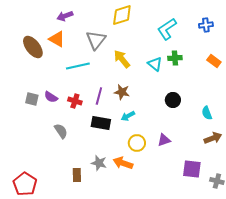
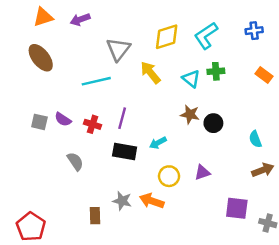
yellow diamond: (122, 15) -> (167, 37), moved
orange triangle: (57, 39) -> (43, 17), moved, turned -48
brown star: (122, 92) -> (190, 114), moved

